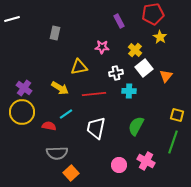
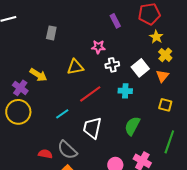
yellow cross: (135, 50) -> (165, 55), moved
white cross: (116, 73) -> (112, 65), moved
yellow arrow: (60, 88) -> (38, 75), moved
red line: (94, 94) -> (90, 94), turned -30
yellow square: (177, 115) -> (165, 105), moved
red semicircle: (49, 126) -> (45, 154), moved
gray semicircle: (57, 153) -> (67, 150), moved, turned 45

